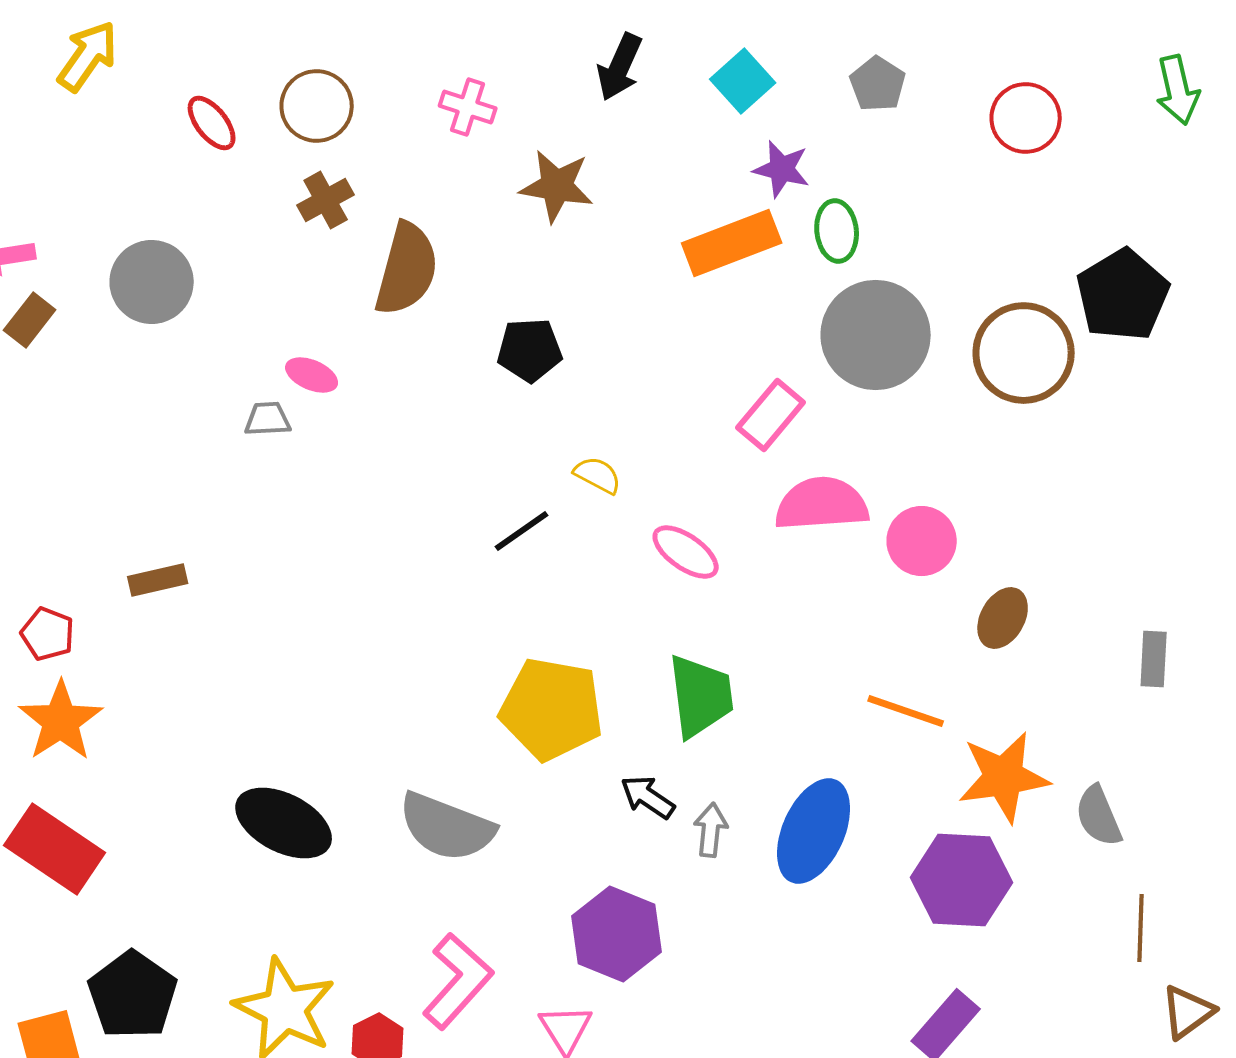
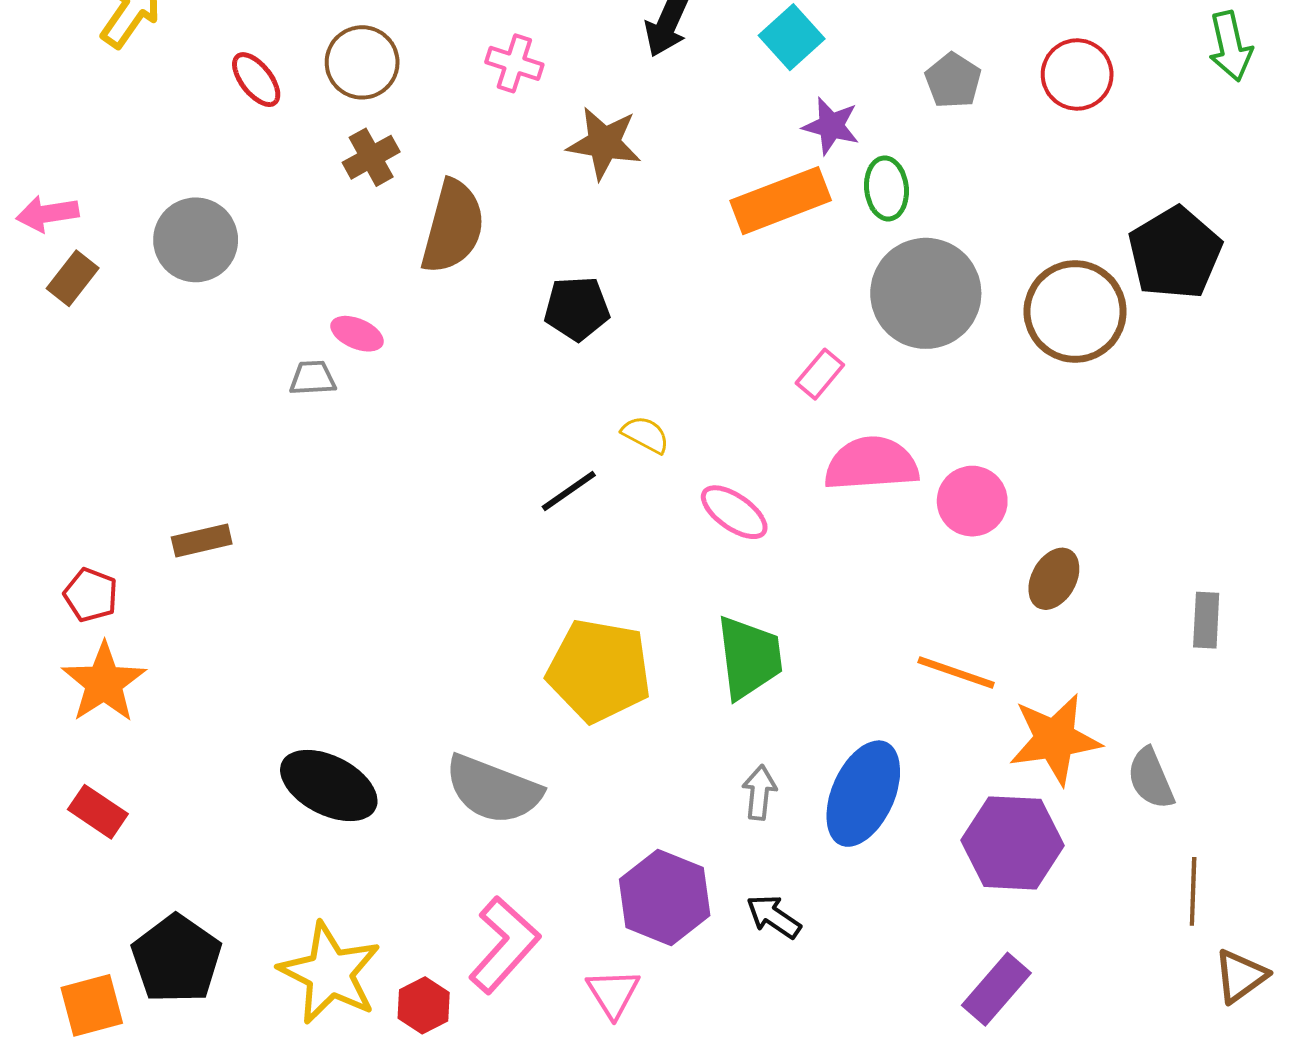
gray pentagon: (878, 84) -> (953, 81), moved
pink rectangle: (771, 415) -> (820, 374), size x0.7
black arrow: (648, 797) -> (774, 917), moved
red rectangle: (55, 849) -> (98, 812), size x0.6

